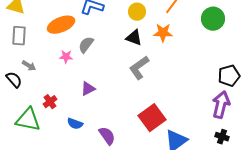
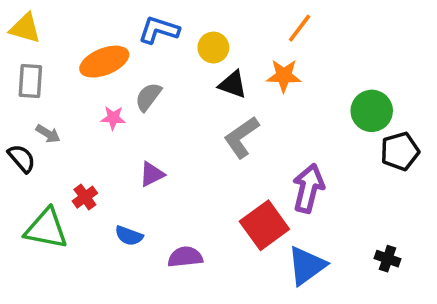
yellow circle: (137, 12) -> (213, 48), moved
green circle: (213, 19) -> (372, 111), moved
purple arrow: (221, 105) -> (308, 188), moved
purple semicircle: (107, 136) -> (185, 257), turned -60

